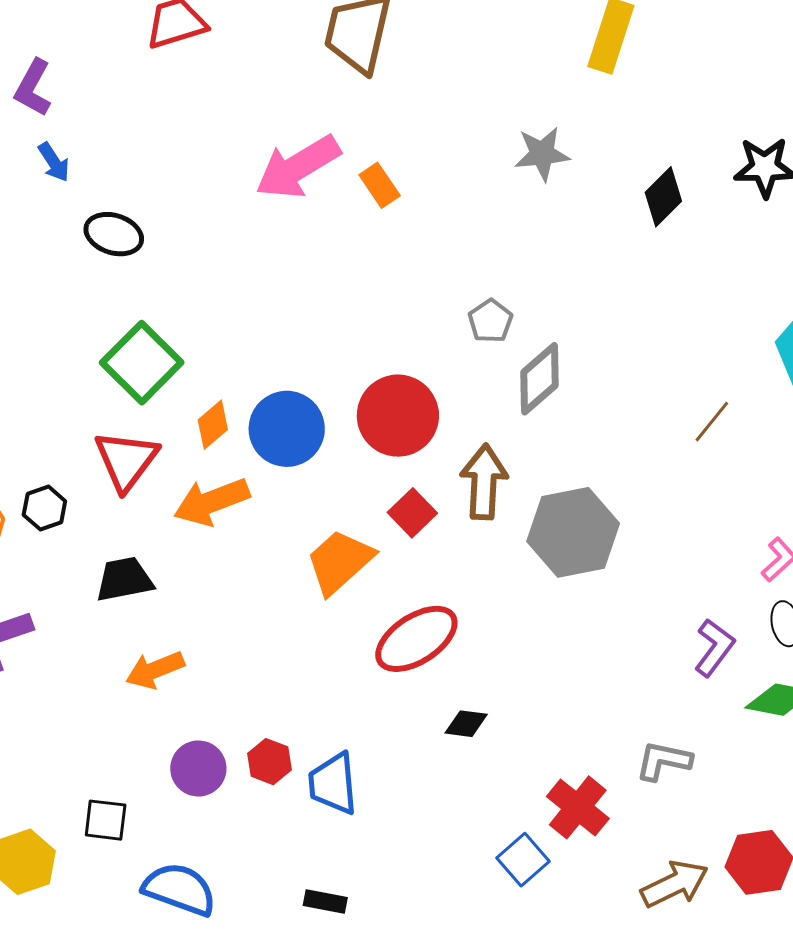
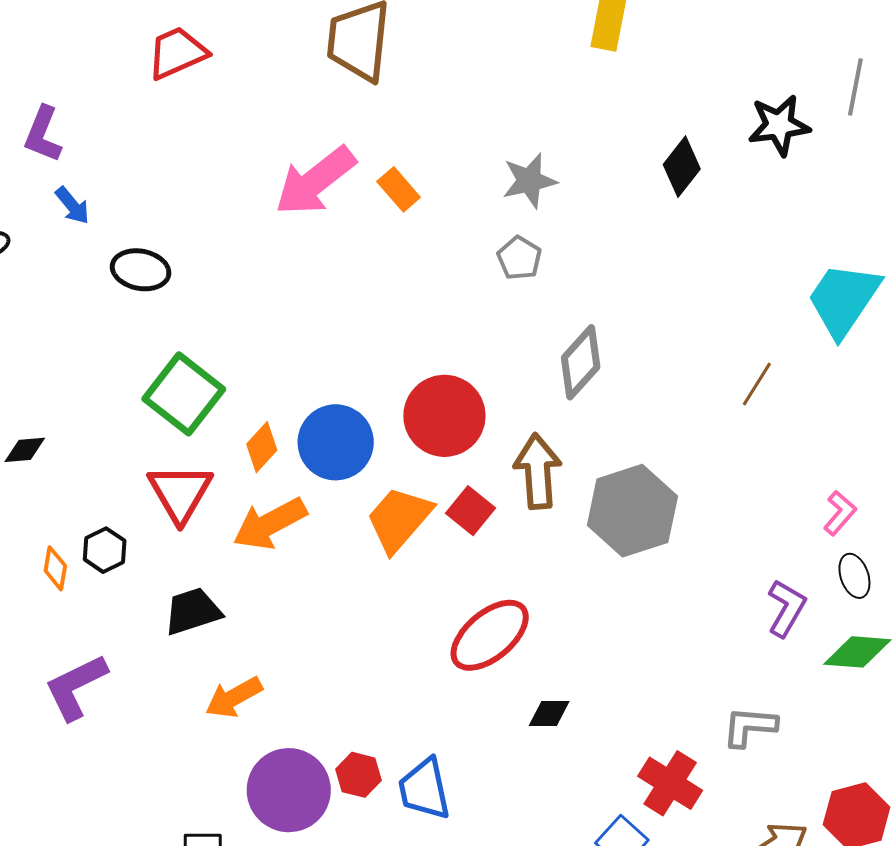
gray star: (542, 154) -> (529, 181), moved
gray pentagon: (490, 321) -> (519, 258), moved
orange trapezoid: (340, 562) -> (399, 519), moved
purple circle: (198, 768) -> (289, 790), size x1.5

